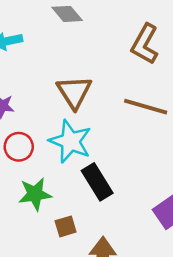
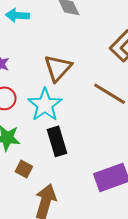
brown square: (66, 226) -> (24, 169), turned 30

